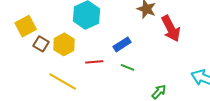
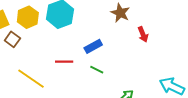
red arrow: (171, 29) -> (143, 34), size x0.6
yellow hexagon: (64, 44) -> (28, 17), moved

